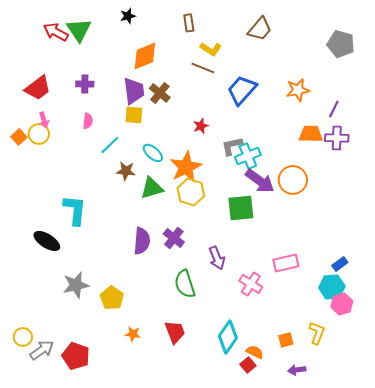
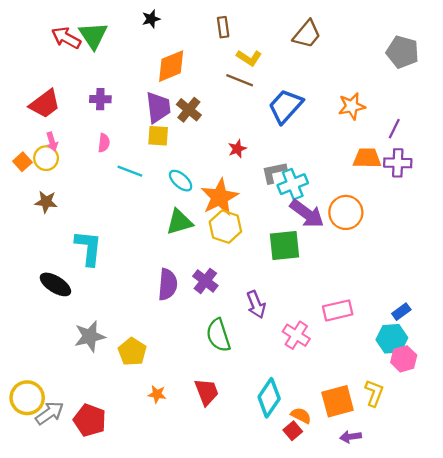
cyan line: (110, 145) -> (130, 171), turned 65
brown star: (126, 171) -> (46, 202), moved
yellow circle: (23, 337) -> (27, 398), size x1.5
orange square: (286, 340) -> (338, 401), size x1.8

